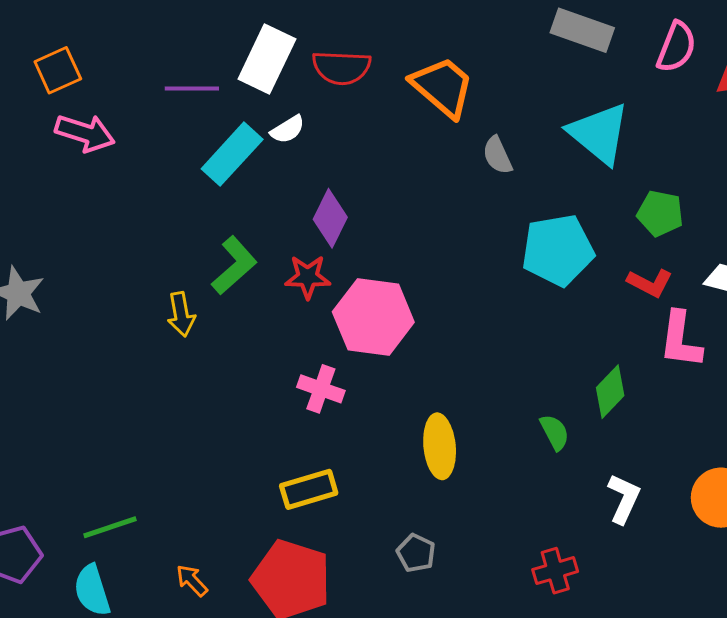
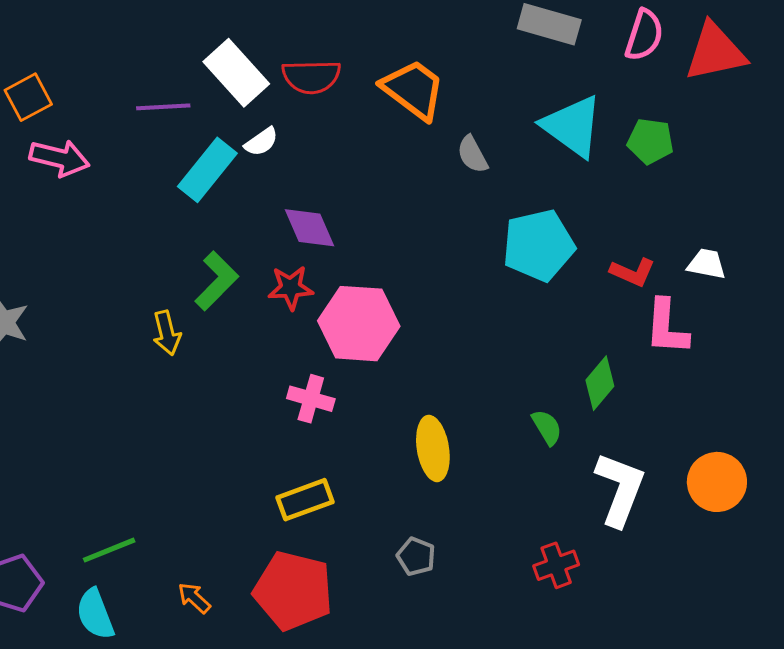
white rectangle: (267, 59) -> (236, 73), turned -64
green pentagon: (660, 213) -> (650, 141), moved
purple diamond: (330, 218) -> (310, 228), turned -46
white L-shape: (624, 499) -> (620, 489), size x1.5

